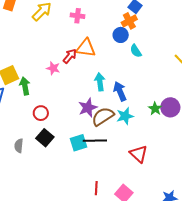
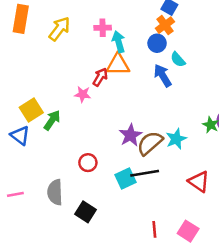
cyan arrow: (100, 82) -> (119, 42), moved
green arrow: (25, 86) -> (52, 120), turned 54
blue arrow: (120, 91) -> (163, 76), moved
red circle: (41, 113) -> (88, 163), moved
black square: (45, 138) -> (85, 212), moved
gray semicircle: (19, 146) -> (55, 192), size x1.5

